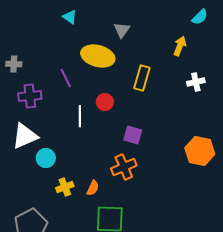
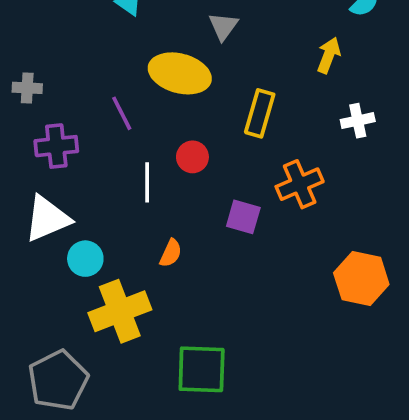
orange hexagon: (200, 151) -> (361, 279), moved
orange cross: (124, 167) -> (300, 184), moved
yellow cross: (65, 187) -> (120, 311), size x1.8
orange semicircle: (93, 188) -> (171, 253), moved

